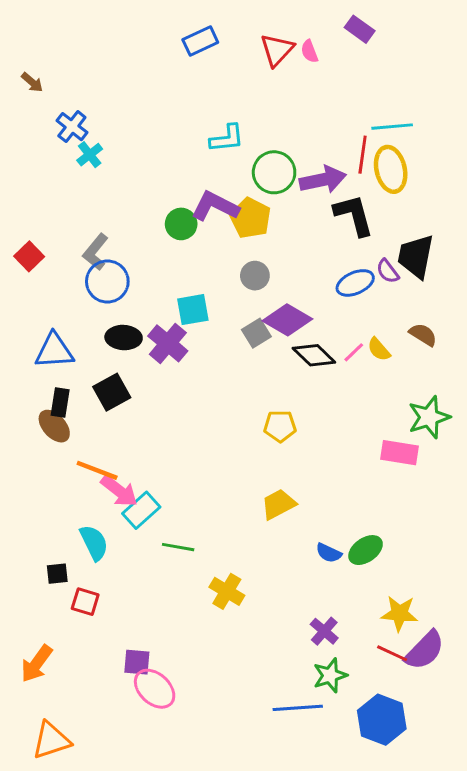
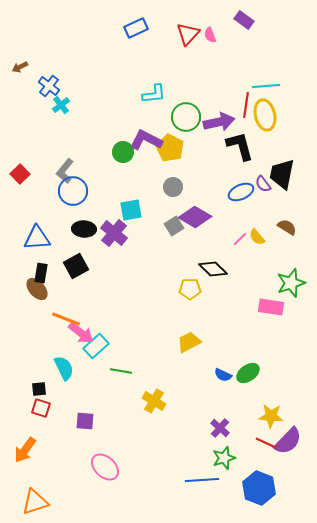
brown arrow: (32, 82) -> (20, 67), moved, turned 112
black diamond: (314, 355) -> (213, 269), moved
red square: (85, 602) -> (41, 408), moved
purple square: (137, 662) -> (85, 421), moved

